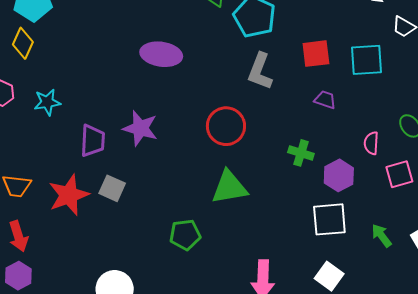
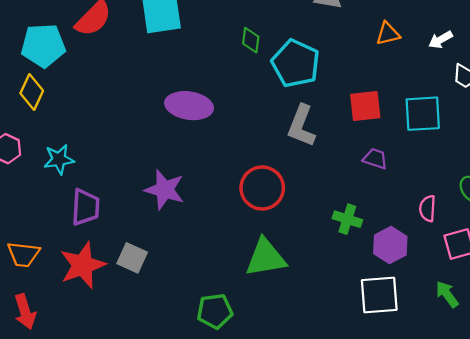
purple trapezoid: (93, 141) -> (86, 207), moved
green arrow: (382, 236) -> (447, 294), moved

